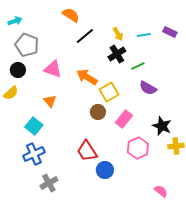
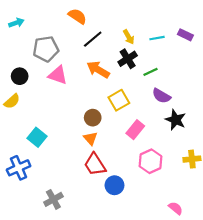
gray pentagon: (27, 45) -> (46, 49), moved, turned -30
orange arrow: (87, 77) -> (98, 70), moved
orange triangle: (50, 101) -> (90, 138), moved
brown circle: (98, 112) -> (93, 118), moved
black star: (162, 126) -> (176, 120), moved
blue cross: (34, 154) -> (19, 168), moved

